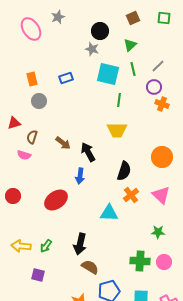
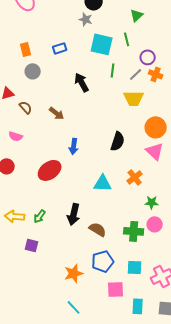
green triangle: (130, 45) -> (137, 15), moved
gray line: (158, 66) -> (136, 74), moved
yellow trapezoid: (117, 130) -> (134, 98), moved
brown semicircle: (32, 137) -> (26, 107), turned 120
black arrow: (88, 152) -> (82, 82), moved
pink semicircle: (24, 155) -> (16, 136), moved
orange cross: (131, 195) -> (135, 177), moved
pink triangle: (161, 195) -> (155, 151), moved
pink circle: (164, 262) -> (155, 224), moved
brown semicircle: (90, 267) -> (98, 229), moved

